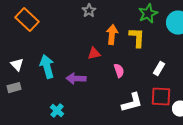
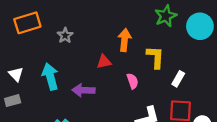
gray star: (89, 11) -> (65, 35), moved
orange rectangle: (27, 20) -> (27, 23), turned -60
yellow L-shape: (137, 38) -> (155, 57), moved

